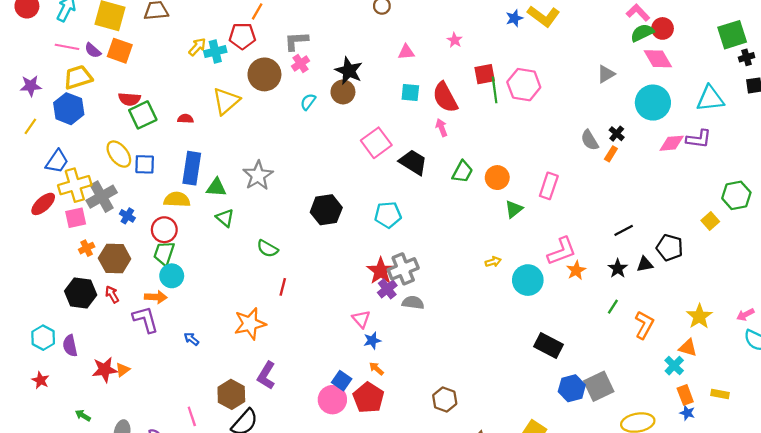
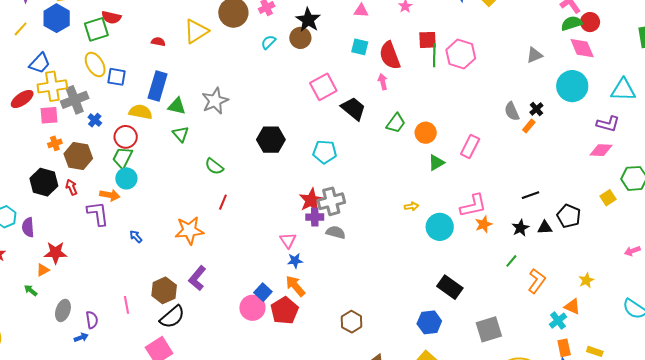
green square: (143, 115) -> (96, 29), moved
pink diamond: (672, 143) -> (601, 150), moved
purple cross: (387, 289) -> (315, 217), turned 30
pink arrow: (745, 315) -> (632, 251), moved
yellow star: (699, 316) -> (586, 280), size x0.7
orange arrow: (376, 369) -> (295, 286), size x1.6
orange triangle: (123, 370) -> (43, 270), moved
blue hexagon: (572, 388) -> (429, 322), moved

